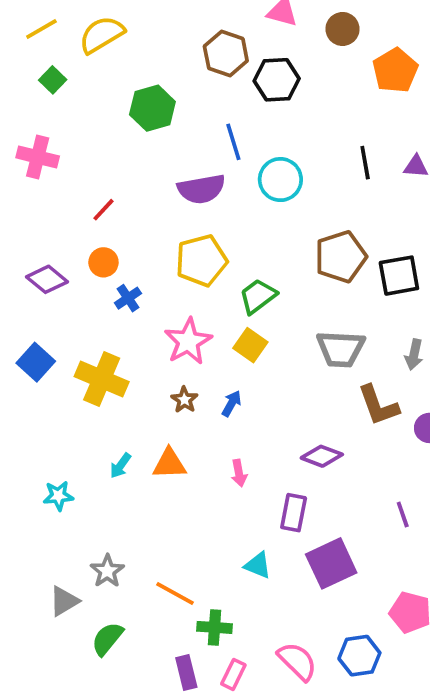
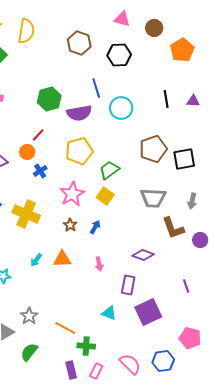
yellow semicircle: (102, 35) -> (26, 31), turned 130
brown hexagon: (226, 53) -> (79, 43), moved
green hexagon: (152, 108) -> (49, 99), moved
red line: (103, 210) -> (38, 135), moved

